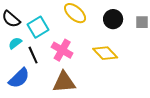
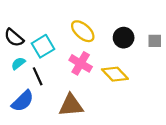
pink cross: (62, 50) -> (81, 63), moved

